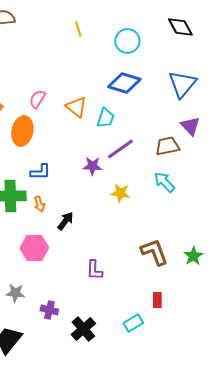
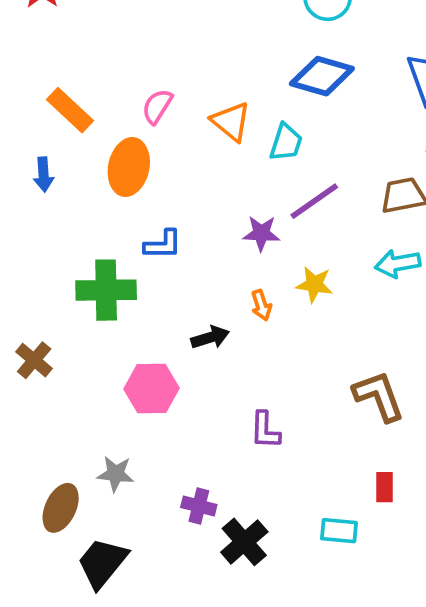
cyan arrow: (164, 182) -> (398, 264), turned -55
orange arrow: (39, 204) -> (261, 305), moved
black arrow: (65, 221) -> (210, 337), turned 36
purple cross: (49, 310) -> (199, 506), moved
cyan rectangle: (133, 323) -> (339, 531), turned 36

